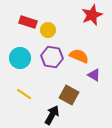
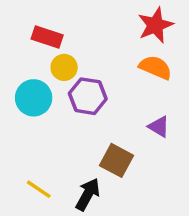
yellow circle: (48, 30) -> (64, 67), moved
orange semicircle: (79, 56) -> (155, 67), moved
yellow line: (24, 94) -> (39, 189), moved

